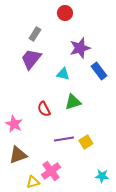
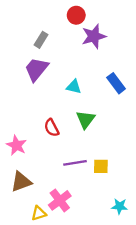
purple star: (80, 48) -> (94, 36), moved
green triangle: (73, 102) -> (86, 120), turned -36
yellow square: (86, 142) -> (101, 166), turned 32

